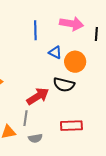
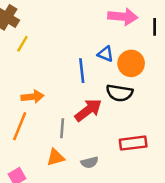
blue line: (35, 30) -> (82, 71), moved
gray line: (26, 118) -> (62, 128), moved

